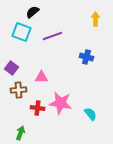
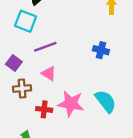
purple line: (52, 36) -> (45, 47), moved
pink triangle: (41, 77) -> (49, 73), turned 32
cyan semicircle: (90, 114) -> (106, 101), moved, size x1.5

